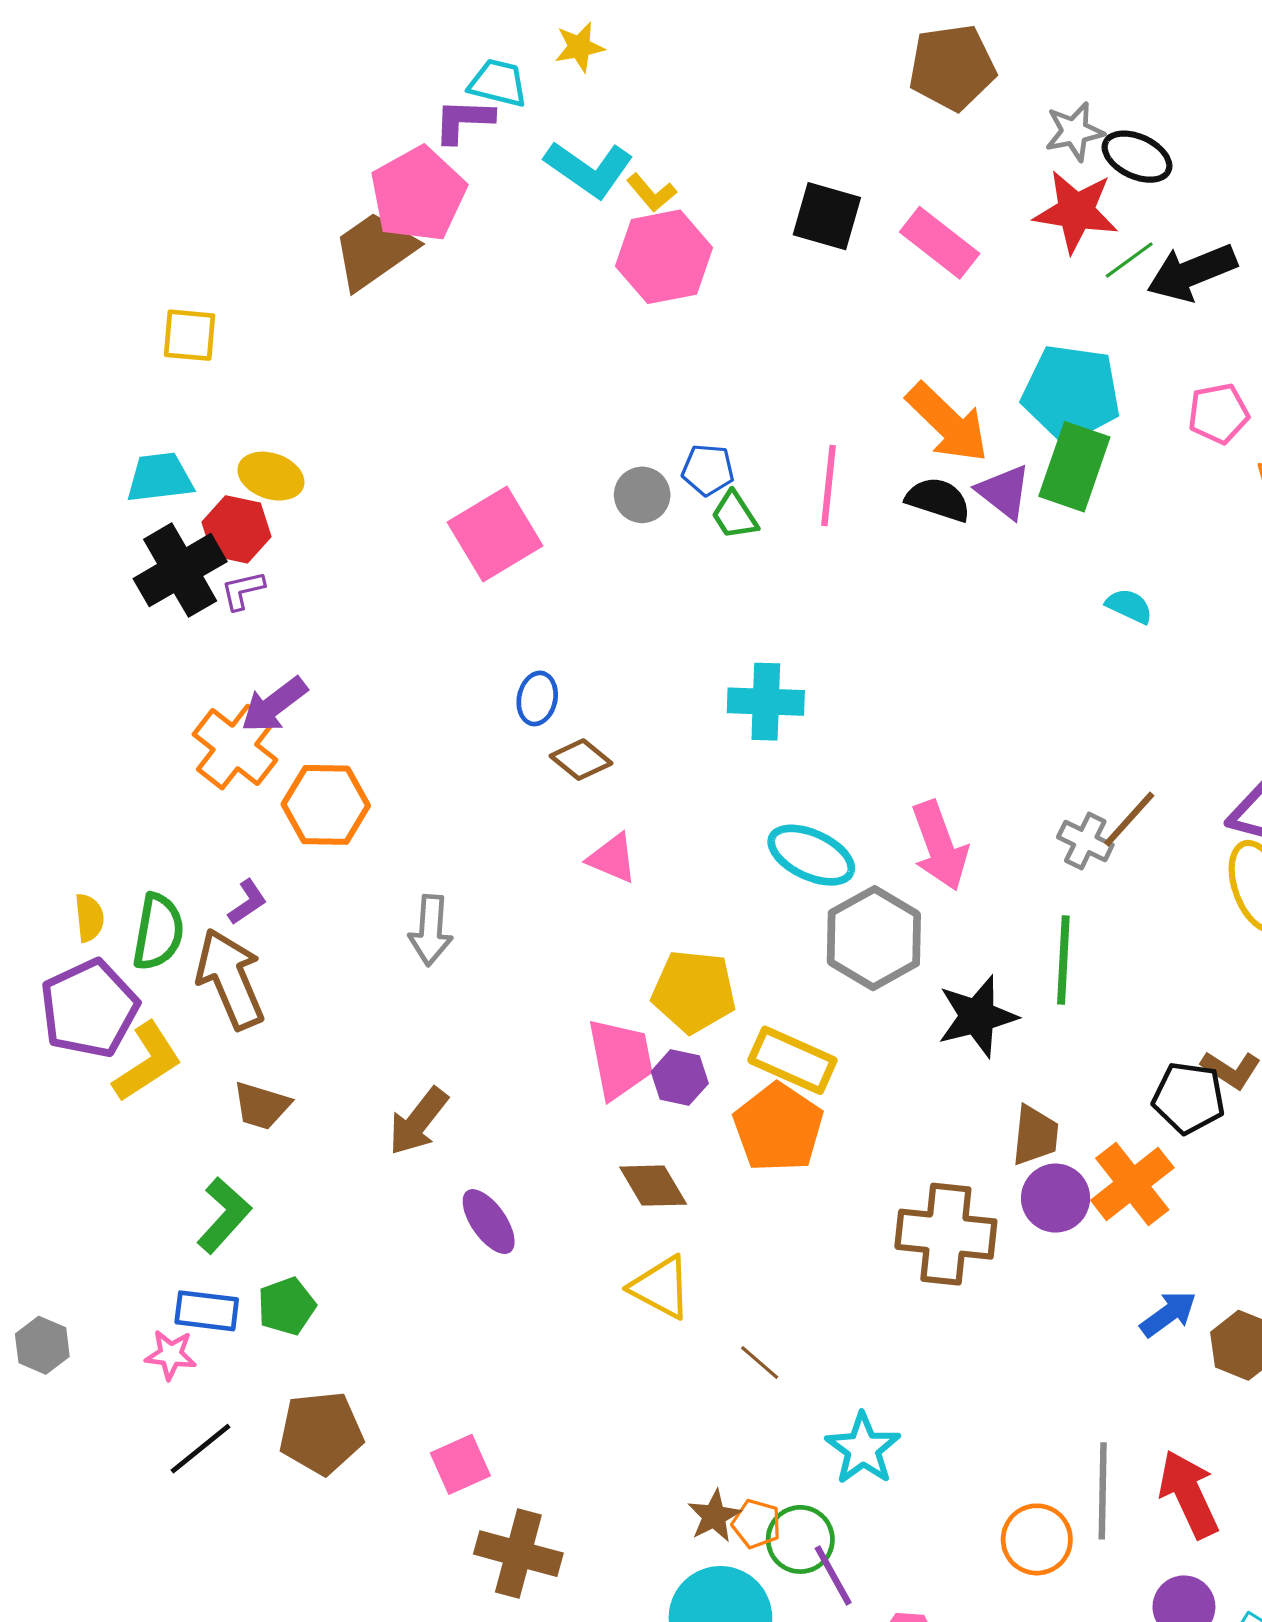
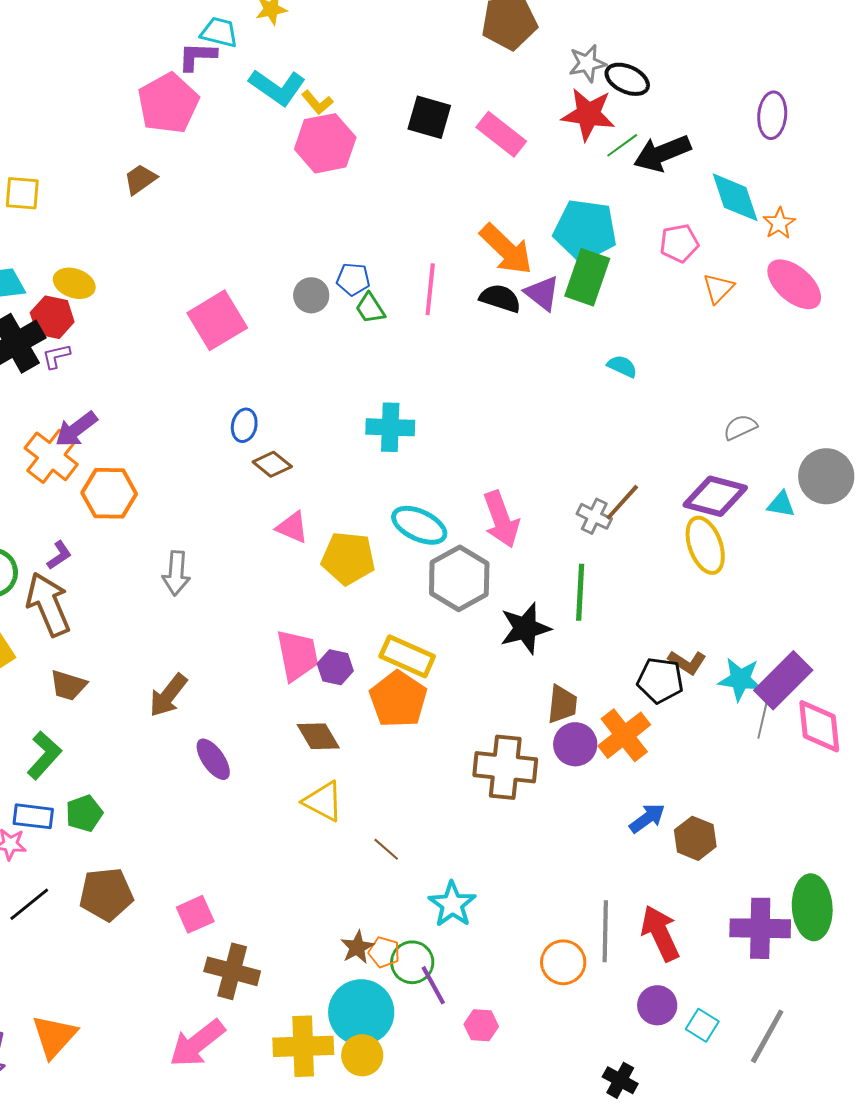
brown trapezoid: (374, 251) -> (140, 179), moved, size x0.6
yellow pentagon: (694, 991) -> (348, 558), moved

